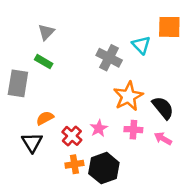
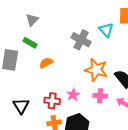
orange star: (128, 96) -> (96, 70), turned -30
orange semicircle: (45, 118) -> (46, 63), moved
red cross: (72, 136) -> (52, 101), turned -35

